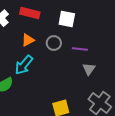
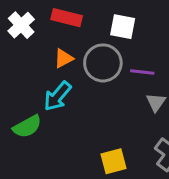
gray circle: (54, 43) -> (103, 63), size x1.6

